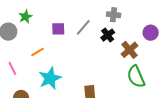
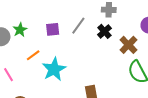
green star: (26, 17) -> (20, 30), moved
cyan star: (50, 78) -> (54, 69), moved

